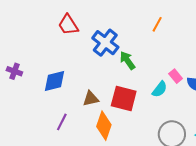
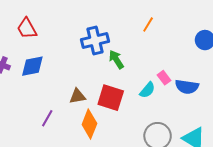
red trapezoid: (68, 25) -> (27, 29), moved
blue cross: (105, 43) -> (95, 40), turned 36
blue diamond: (55, 81) -> (32, 66), moved

